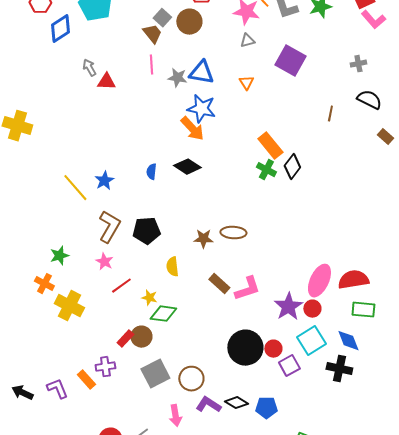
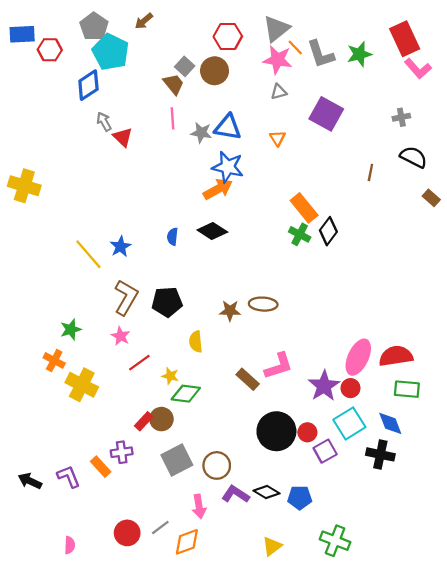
blue diamond: (60, 29) -> (88, 85), moved
red triangle: (106, 82) -> (123, 137), turned 42
orange arrow: (192, 129) -> (218, 189), turned -76
brown rectangle: (219, 284) -> (248, 379), moved

